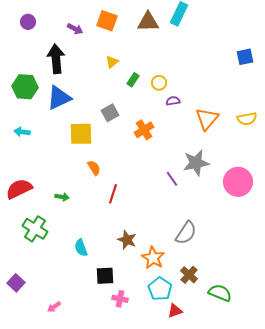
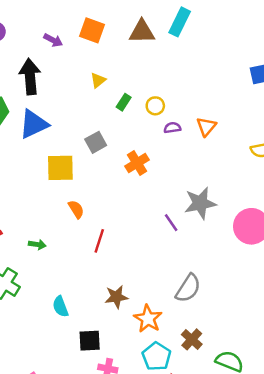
orange triangle: (207, 119) -> (206, 127), moved, size x0.7
brown star: (127, 240) -> (116, 297), turned -30

